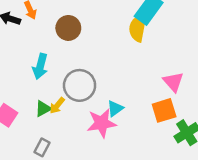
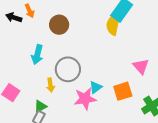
yellow arrow: (57, 106) -> (51, 85), turned -48
green triangle: (43, 109) -> (40, 106), moved
orange square: (164, 110) -> (123, 91), moved

